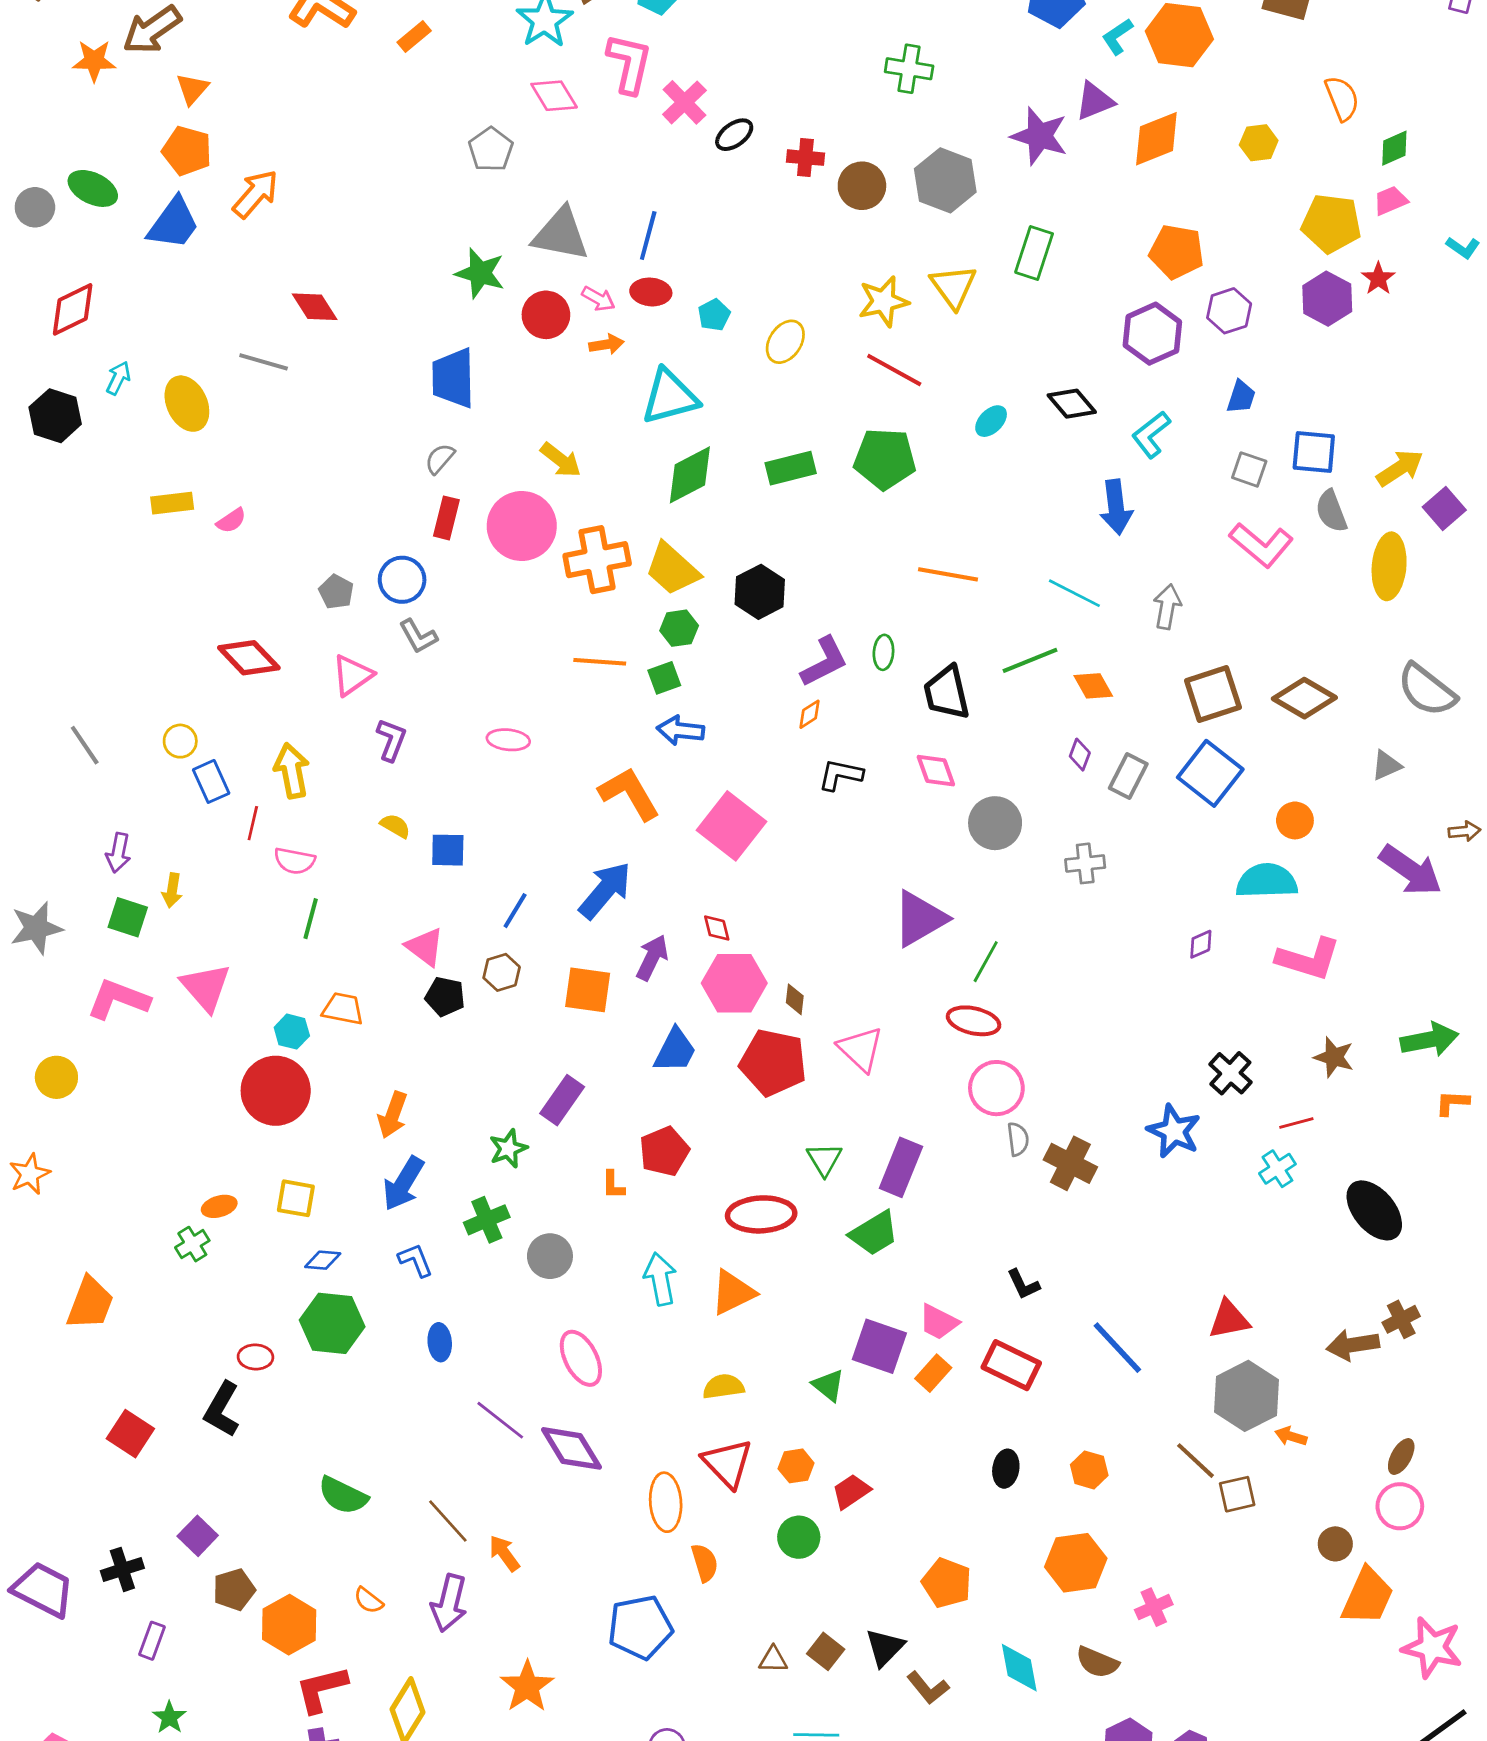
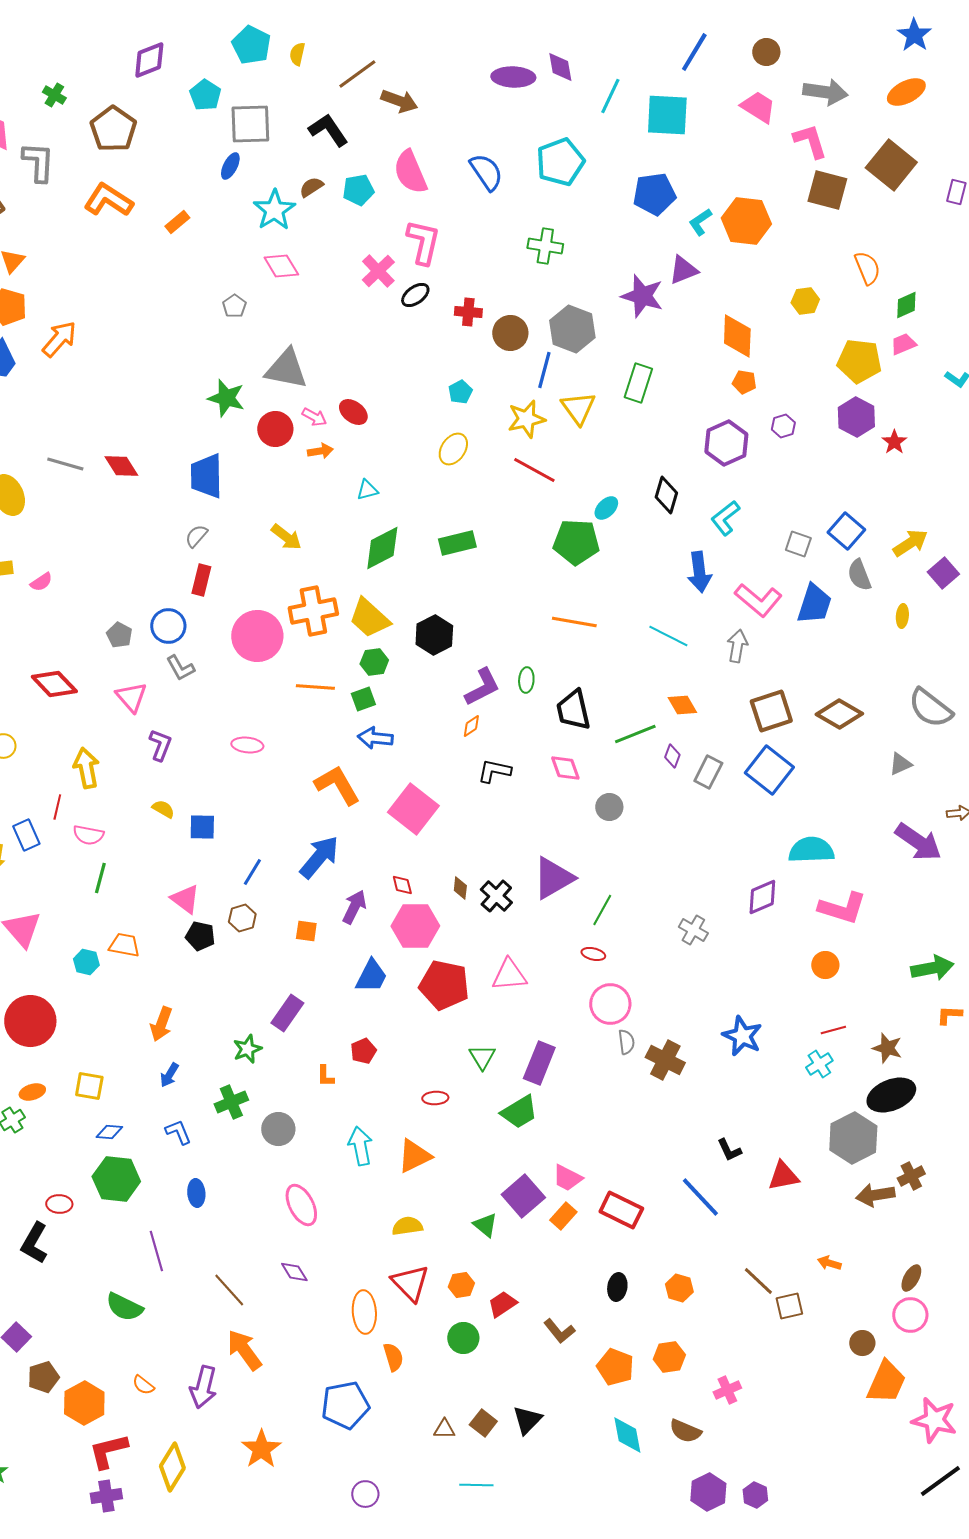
pink L-shape: (629, 63) -> (423, 242), moved
orange diamond: (1156, 139) -> (737, 336), moved, turned -66
gray pentagon: (491, 149) -> (234, 306), size x0.7
blue line: (648, 236) -> (544, 370), moved
orange pentagon: (1177, 252) -> (744, 382), size x0.6
red star: (1378, 279) -> (894, 442), moved
red ellipse: (651, 292) -> (353, 412), turned 32
red diamond: (315, 307) -> (121, 466), moved
purple hexagon: (1229, 311) -> (783, 426), size x0.7
cyan pentagon: (714, 315) -> (460, 392), moved
cyan triangle: (670, 397) -> (367, 490), size x0.5
blue trapezoid: (1241, 397) -> (814, 604), moved, size x1.6
black diamond: (1072, 404) -> (666, 495), turned 57
blue square: (1314, 452) -> (846, 531), turned 36
green pentagon: (885, 459) -> (576, 542), moved
pink circle: (522, 526) -> (257, 636), moved
pink L-shape: (1261, 545) -> (758, 600), moved
yellow ellipse: (1389, 566) -> (902, 616), size x0.5
green line: (1030, 660) -> (635, 734), moved
pink triangle: (352, 675) -> (131, 697), turned -36
blue rectangle: (211, 781) -> (26, 835), moved
orange circle: (1295, 820) -> (825, 965), moved
gray circle: (995, 823) -> (609, 807), size x0.7
gray cross: (1085, 863) -> (693, 930), moved, turned 36
purple diamond: (1201, 944) -> (762, 897), size x1.6
orange square: (588, 990) -> (306, 931), size x0.6
brown diamond: (795, 999) -> (460, 888), moved
red ellipse: (974, 1021) -> (593, 954), size x0.6
pink triangle: (861, 1049) -> (509, 975), turned -48
brown star: (1334, 1057) -> (887, 1048), moved
black cross: (1230, 1073) -> (496, 896), moved
red circle: (276, 1091) -> (30, 1021), moved
red pentagon: (664, 1151) -> (363, 1051), size x0.7
blue arrow: (403, 1184) -> (169, 1075), size x0.6
black ellipse: (1374, 1210) -> (891, 1095), turned -72
red ellipse: (761, 1214) -> (435, 1098), size x0.5
black L-shape: (1023, 1284) -> (729, 1150), moved
purple square: (879, 1346) -> (523, 1196), turned 30
gray hexagon: (1247, 1396) -> (853, 1138), moved
purple line: (500, 1420) -> (156, 1251), moved, turned 36
purple diamond: (571, 1448) -> (294, 1272), size x0.6
brown line: (448, 1521) -> (229, 1290), moved
orange arrow: (504, 1553) -> (244, 1350), size x1.5
orange hexagon: (1076, 1563) -> (669, 1357), size x0.7
orange pentagon: (947, 1583) -> (615, 1367), moved
brown L-shape: (928, 1688) -> (559, 1331), moved

